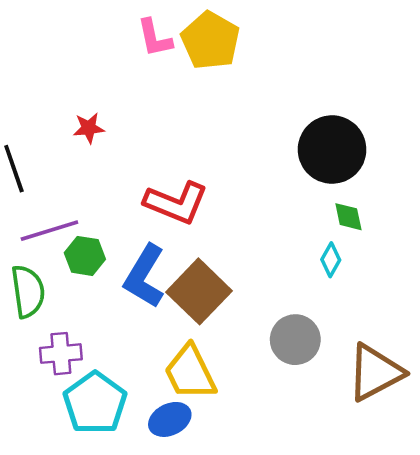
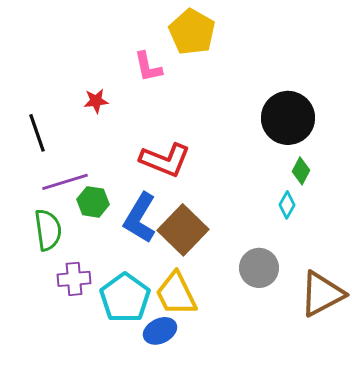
pink L-shape: (155, 38) -> (148, 67), moved
green diamond: (348, 217) -> (301, 171), turned 40
cyan pentagon: (95, 403) -> (125, 298), moved

